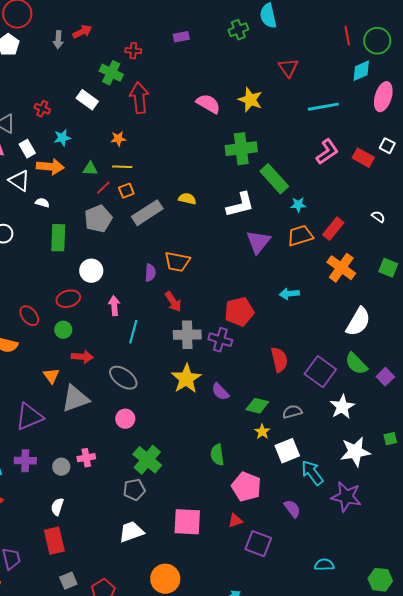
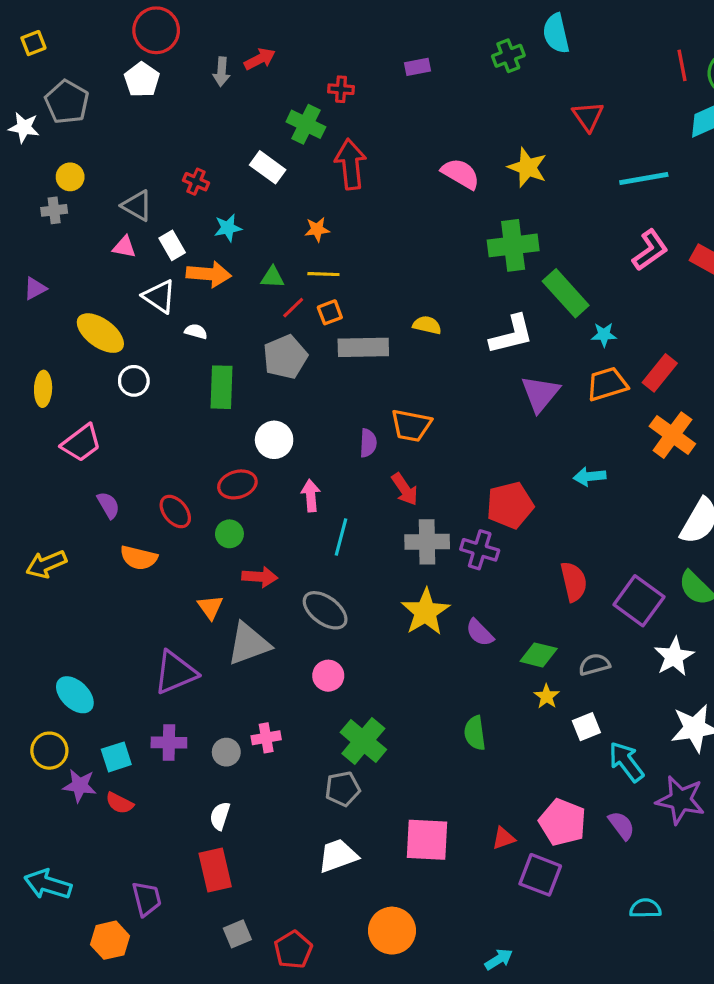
gray rectangle: (147, 213) -> (363, 347), turned 32
white square: (287, 451) -> (586, 727), size x0.7
pink pentagon: (246, 487) -> (562, 822), moved
purple semicircle: (292, 509) -> (621, 825), moved

